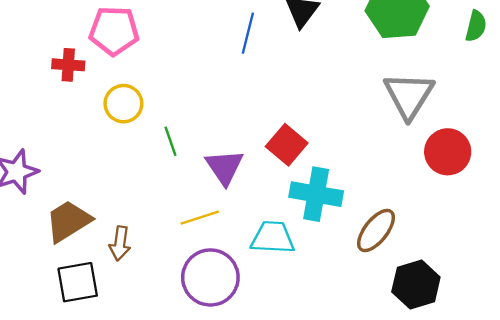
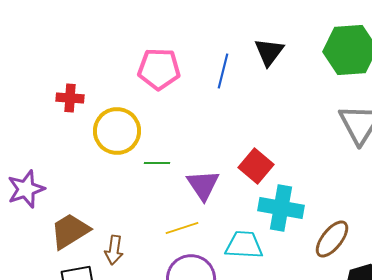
pink pentagon: (114, 31) -> (159, 69), moved
yellow circle: (123, 104) -> (117, 131), size x1.4
green line: (170, 141) -> (157, 163), turned -70

